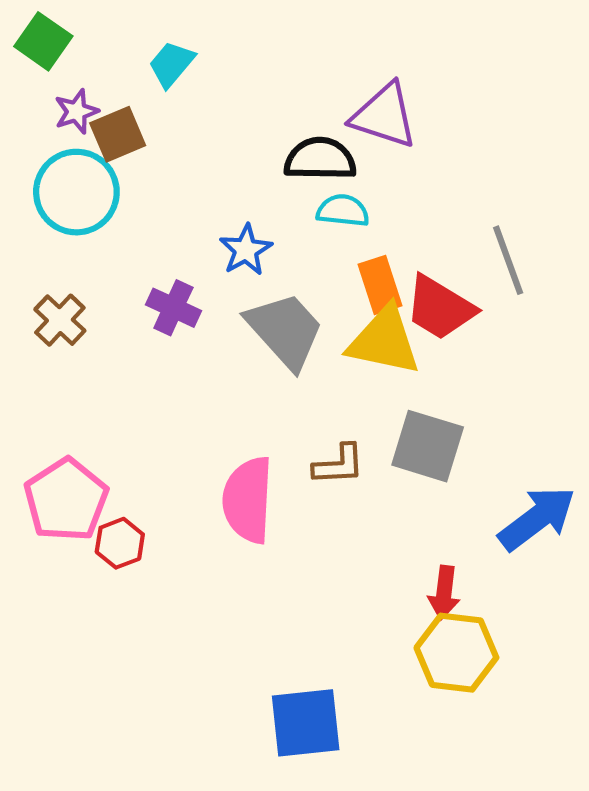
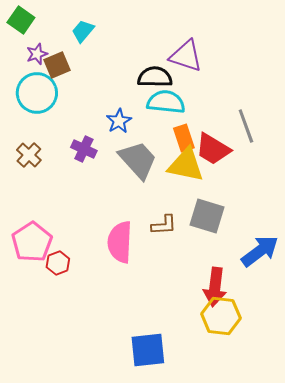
cyan semicircle: (343, 211) -> (166, 102), size x1.5
red arrow: (444, 593) -> (215, 287), size x1.5

